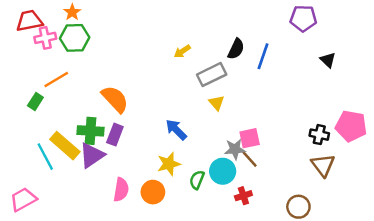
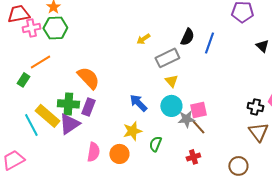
cyan circle: (223, 171) -> (171, 106), moved

